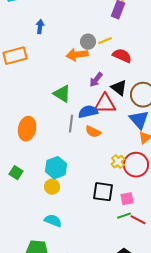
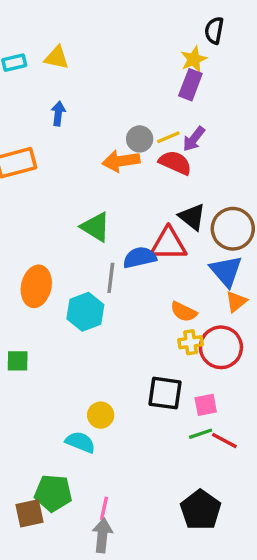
red semicircle: (122, 56) -> (175, 163), moved
purple arrow: (96, 80) -> (194, 139), moved
orange semicircle: (93, 132) -> (184, 312), moved
yellow cross: (118, 162) -> (190, 342), turned 32
cyan hexagon: (56, 168) -> (85, 312), moved
green square: (16, 173) -> (18, 361), turned -32
yellow circle: (52, 187) -> (101, 415), moved

